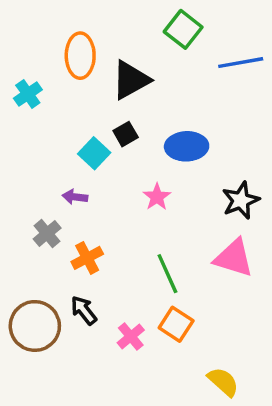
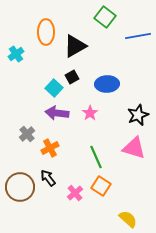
purple arrow: (75, 197) -> (57, 113), moved, size x1.6

